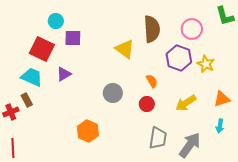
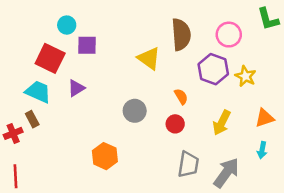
yellow arrow: (186, 103) -> (222, 123), turned -30

